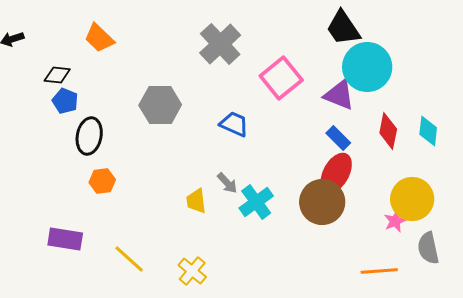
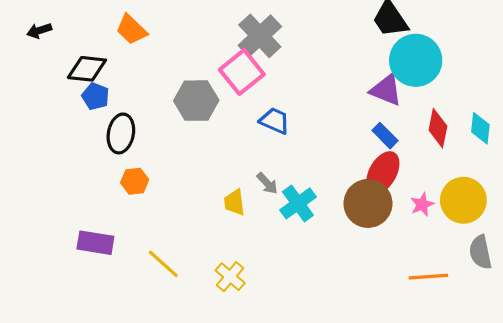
black diamond: (57, 75) -> (87, 69), size x1.4
pink square: (281, 78) -> (242, 72), moved
pink star: (395, 221) -> (422, 205), moved

